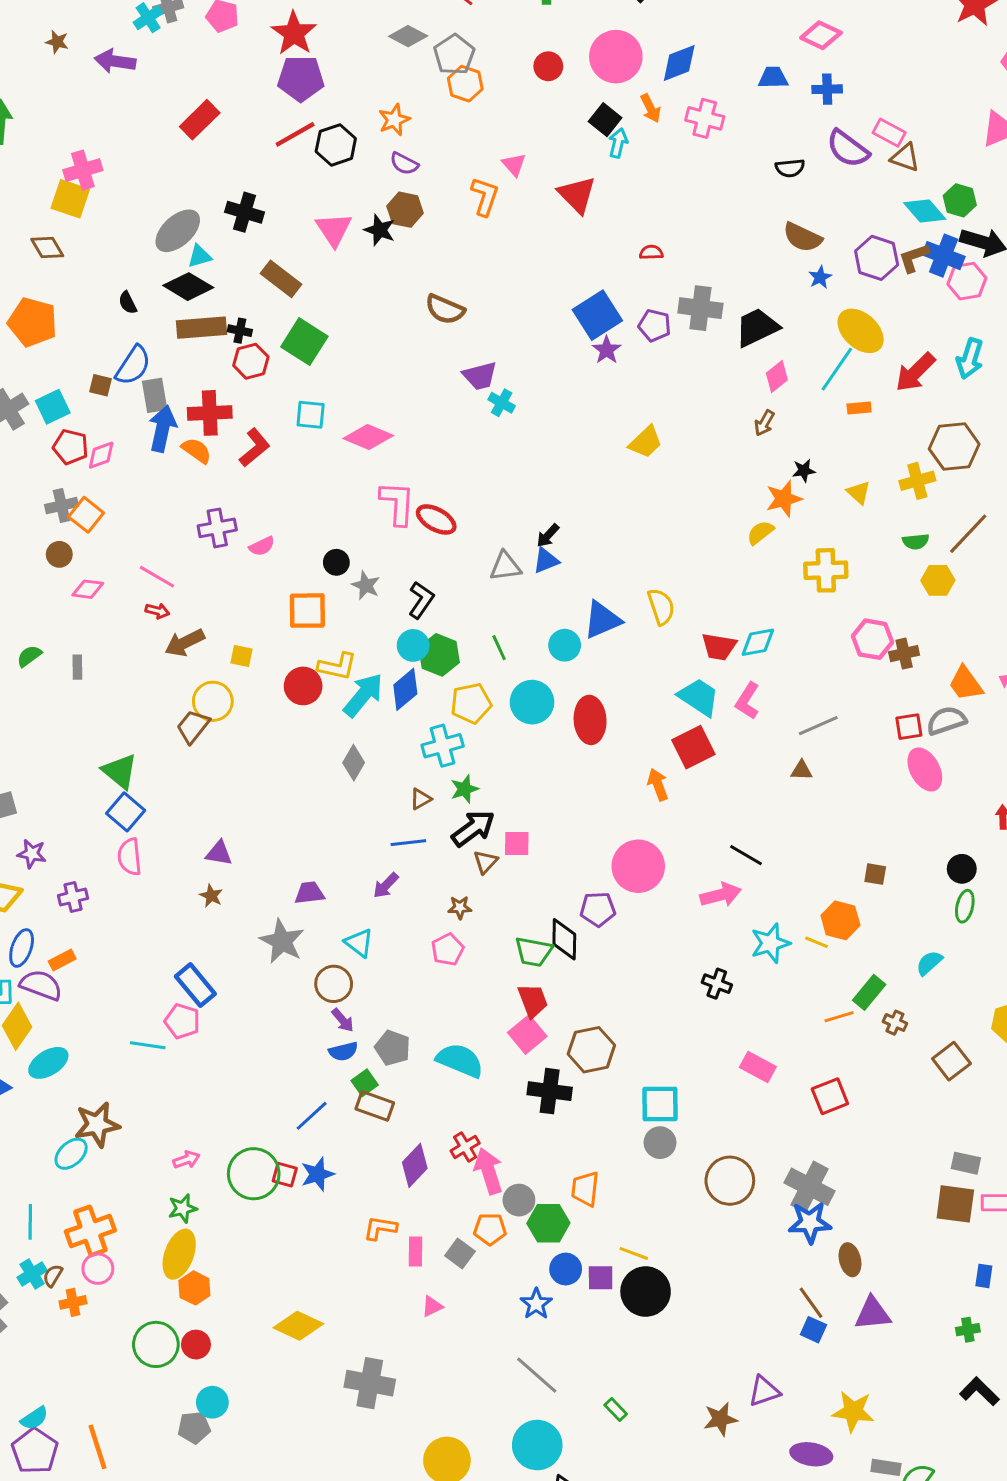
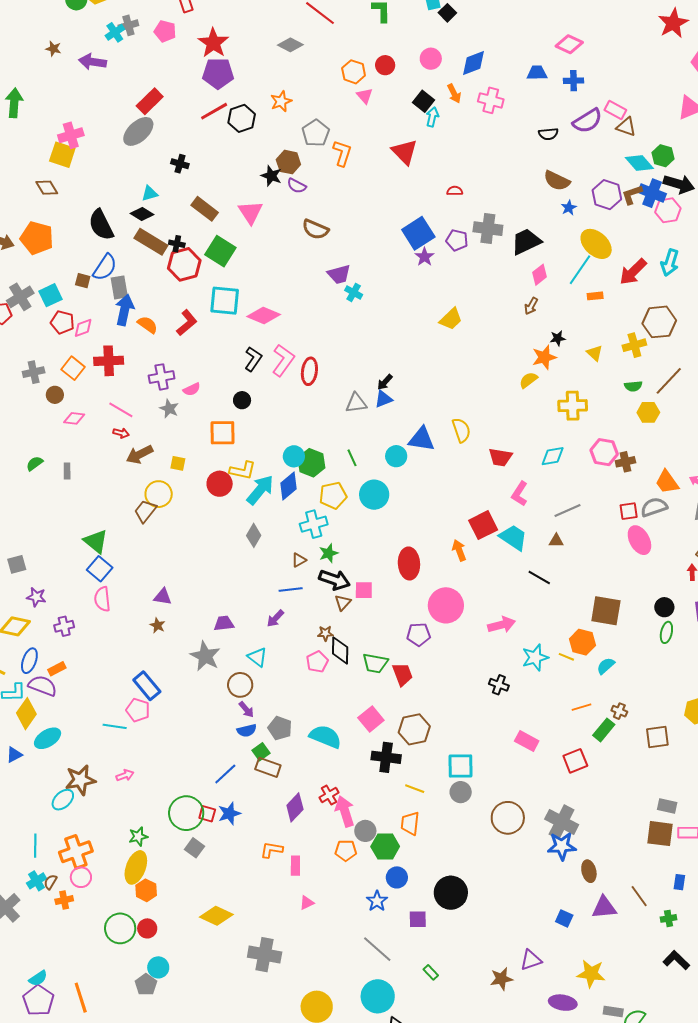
gray pentagon: (454, 55) -> (316, 133), moved
pink circle: (616, 57) -> (431, 59), size x0.6
orange hexagon: (465, 84) -> (354, 72), moved
purple semicircle: (848, 149) -> (587, 121), turned -68
purple semicircle: (404, 164) -> (297, 186), moved
pink triangle: (514, 165) -> (365, 96), moved
black cross: (244, 212) -> (180, 164), size x0.7
pink triangle: (334, 229) -> (250, 212), moved
gray ellipse: (178, 231) -> (138, 131), moved
black diamond: (188, 287) -> (142, 214), size x0.7
black semicircle: (128, 303) -> (101, 225), size x2.0
brown rectangle: (201, 328) -> (151, 242), turned 36
red hexagon: (251, 361) -> (184, 264), size x1.4
red cross: (210, 413) -> (109, 361), moved
cyan square: (311, 415) -> (225, 301), size x1.5
pink L-shape: (397, 503) -> (283, 360), turned 32
gray cross: (62, 506) -> (34, 372), moved
red ellipse: (436, 519) -> (309, 371), turned 68
gray star: (366, 585) -> (169, 409), moved
black L-shape: (421, 600) -> (253, 359), moved
blue triangle: (602, 620) -> (422, 439), turned 32
cyan diamond: (758, 642) -> (553, 456), moved
cyan trapezoid: (699, 697) -> (513, 537), moved
red ellipse: (590, 720) -> (409, 563), moved
black arrow: (473, 828) -> (335, 580), turned 56
black line: (746, 855) -> (539, 578), moved
brown square: (875, 874) -> (606, 611), size x2.0
black diamond: (564, 939) -> (340, 650), moved
cyan semicircle: (929, 963) -> (606, 666), moved
green rectangle: (869, 992) -> (604, 730), moved
red trapezoid: (533, 1001) -> (402, 674), moved
brown square: (951, 1061) -> (657, 737), turned 30
pink arrow: (186, 1160) -> (125, 775), moved
gray square: (460, 1253) -> (195, 848), moved
yellow line: (634, 1253) -> (415, 789), moved
purple square: (601, 1278) -> (418, 919), moved
brown line: (811, 1303) -> (639, 896), moved
gray pentagon: (194, 1428) -> (146, 985), turned -30

